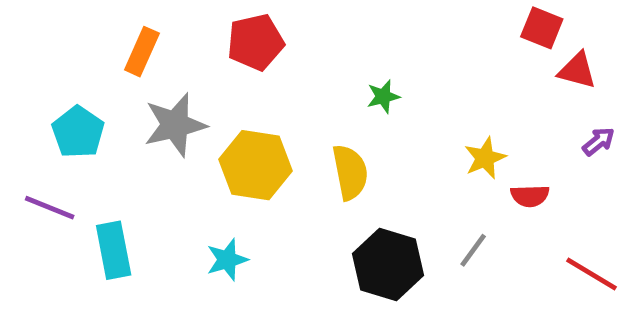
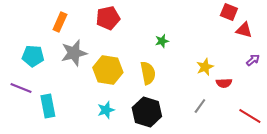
cyan pentagon: (78, 132) -> (33, 56), turned -30
cyan star: (227, 260) -> (106, 110), moved
black hexagon: (388, 264) -> (147, 112), moved

